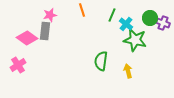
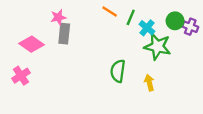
orange line: (82, 10) -> (110, 11), moved, turned -40
gray rectangle: (45, 31) -> (64, 34), moved

